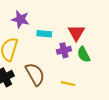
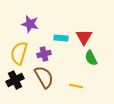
cyan rectangle: (44, 34) -> (61, 38), moved
purple cross: (64, 50) -> (44, 54), moved

